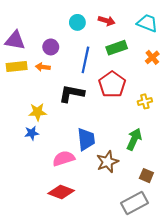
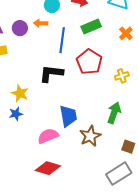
purple circle: (51, 47) -> (20, 28), moved
orange arrow: (43, 67) -> (41, 23), moved
yellow star: (37, 112) -> (20, 93), turned 30

